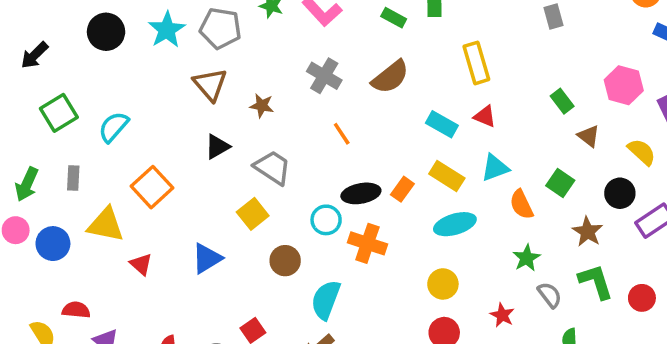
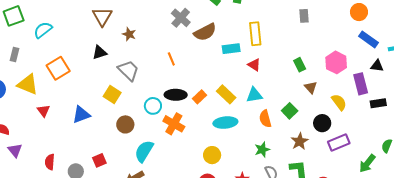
gray cross: (324, 76) -> (181, 18), moved
cyan rectangle: (442, 124) -> (231, 49), moved, turned -48
yellow square: (253, 214) -> (112, 94), turned -30

